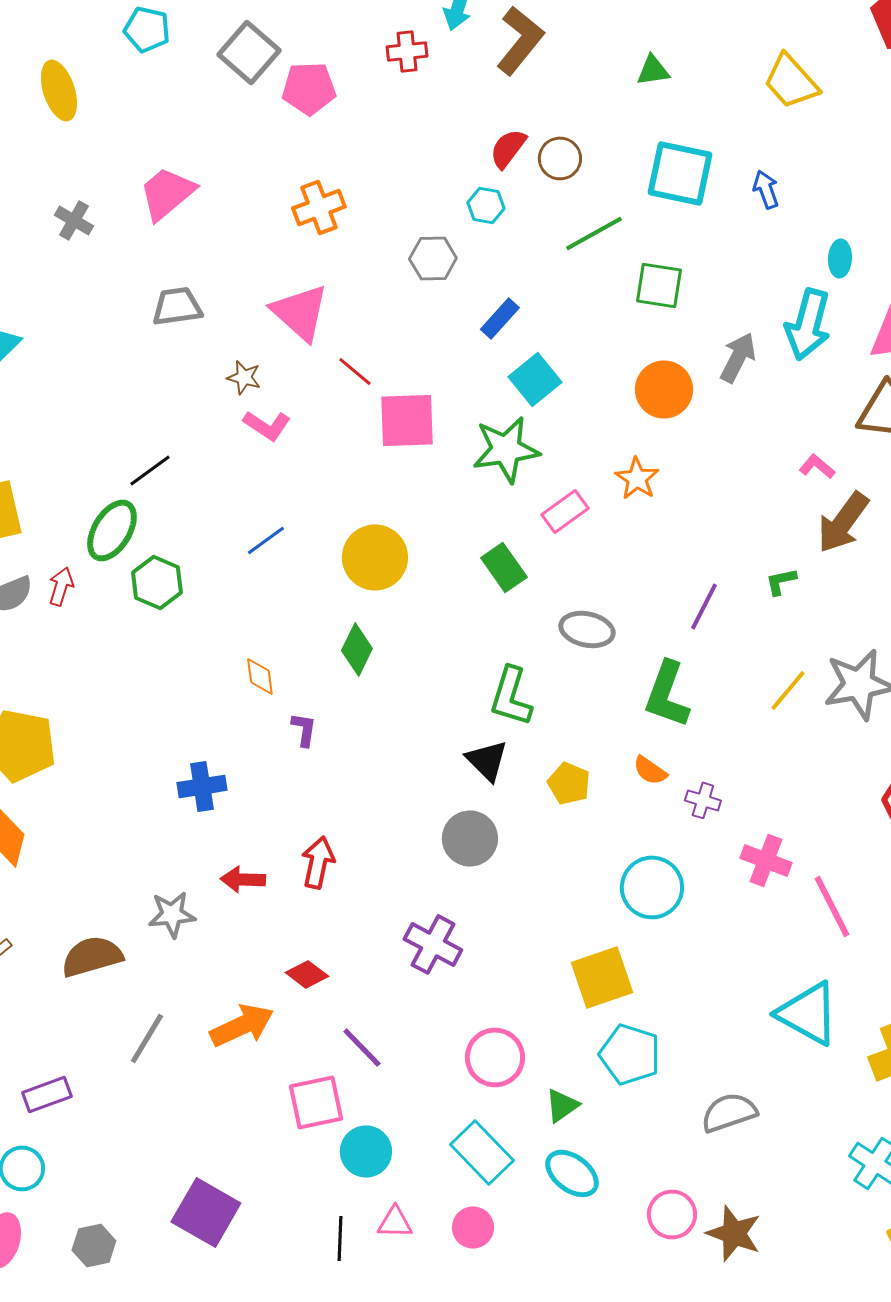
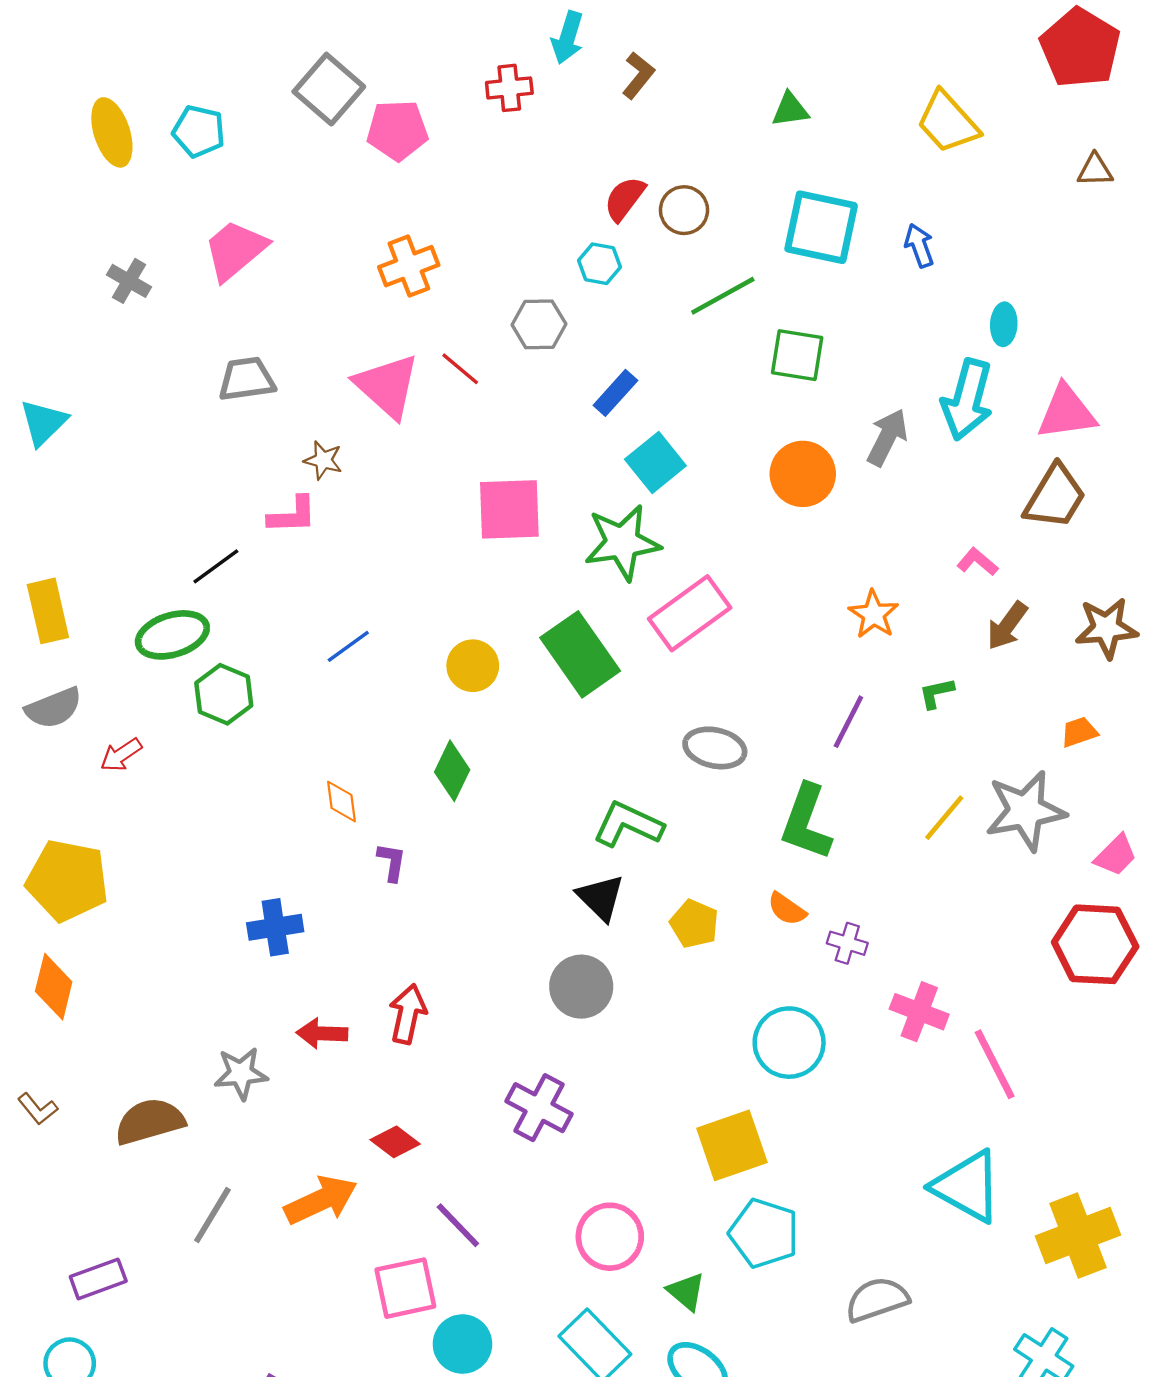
cyan pentagon: (147, 29) -> (199, 131), moved
brown L-shape: (520, 40) -> (638, 75), size x0.6
red line: (355, 371) -> (460, 369), moved
pink L-shape: (267, 425) -> (292, 515), moved, turned -36
orange star: (637, 478) -> (874, 614), moved
pink rectangle: (565, 511) -> (690, 613), size x1.5
brown arrow: (843, 522) -> (1007, 626), size x0.7
green ellipse: (112, 530) -> (172, 635), turned 42
yellow circle: (375, 557) -> (473, 666), size x0.7
green rectangle: (504, 567) -> (580, 654), moved, size x1.5
red arrow: (61, 586) -> (121, 755), moved, turned -141
green L-shape: (511, 696) -> (628, 824), turned 98
green triangle: (562, 1105) -> (686, 1291), turned -45

